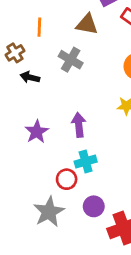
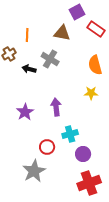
black arrow: (30, 77) -> (29, 69), moved
cyan cross: (86, 162) -> (70, 134), moved
purple circle: (94, 206) -> (83, 154), moved

